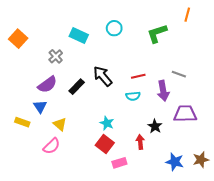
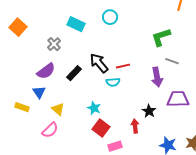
green L-shape: (157, 33) -> (161, 37), moved
red line: (138, 76) -> (123, 66), moved
cyan semicircle: (133, 96) -> (113, 82), moved
cyan star: (107, 123) -> (94, 108), moved

